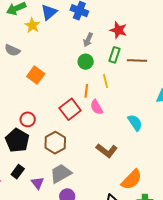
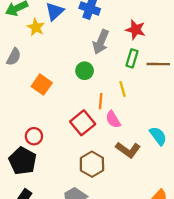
gray arrow: (88, 40) -> (101, 42), size x1.5
gray semicircle: (12, 50) -> (14, 57), turned -84
green circle: (86, 62) -> (85, 71), moved
brown hexagon: (55, 143) -> (92, 164), moved
brown L-shape: (107, 151) -> (128, 150), moved

